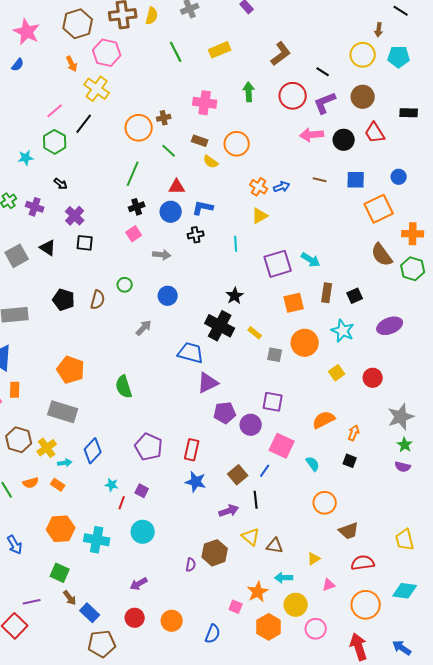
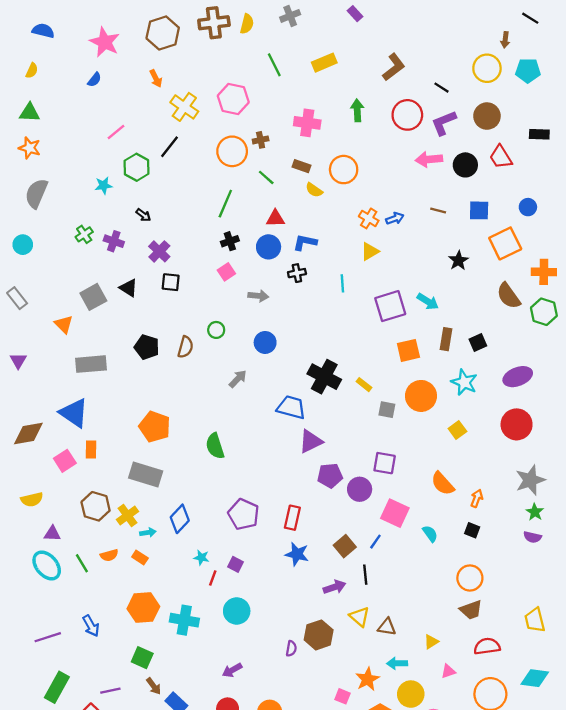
pink hexagon: (107, 53) -> (233, 99), moved
pink line: (55, 111) -> (116, 132), moved
black star: (235, 296) -> (459, 261), moved
red circle: (373, 378) -> (517, 424), moved, size x1.4
orange semicircle: (324, 420) -> (443, 484), turned -105
orange circle: (325, 503) -> (470, 578), moved

